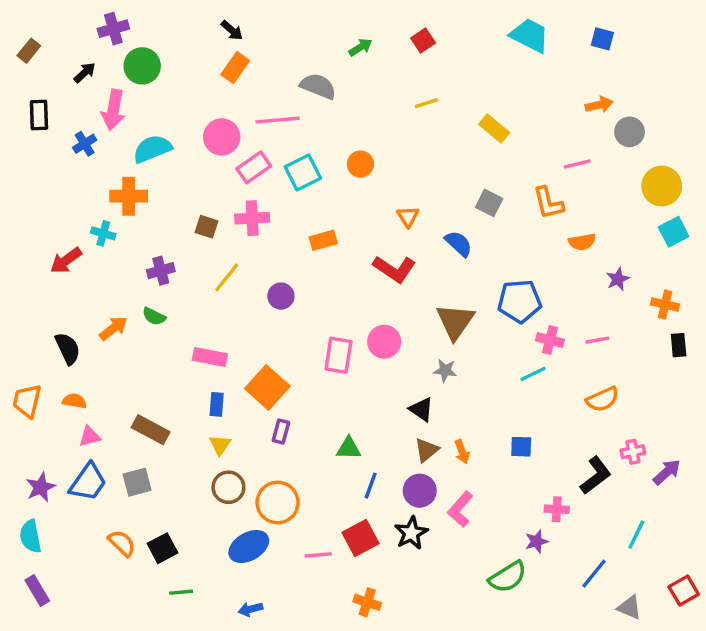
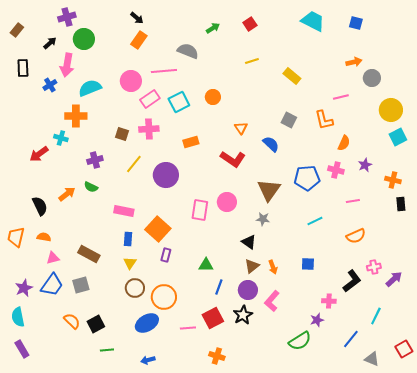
orange semicircle: (582, 242) -> (344, 143), turned -56
purple circle: (281, 296) -> (166, 175), size x1.6
pink cross: (550, 340) -> (336, 170), moved

